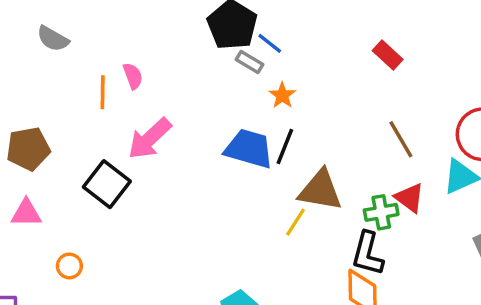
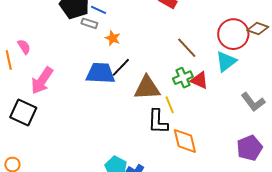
black line: (285, 147) -> (121, 67), turned 35
green cross: (381, 212) -> (183, 78), moved
yellow line: (295, 222) -> (170, 105), moved, turned -42
black L-shape: (368, 254) -> (158, 122), moved

